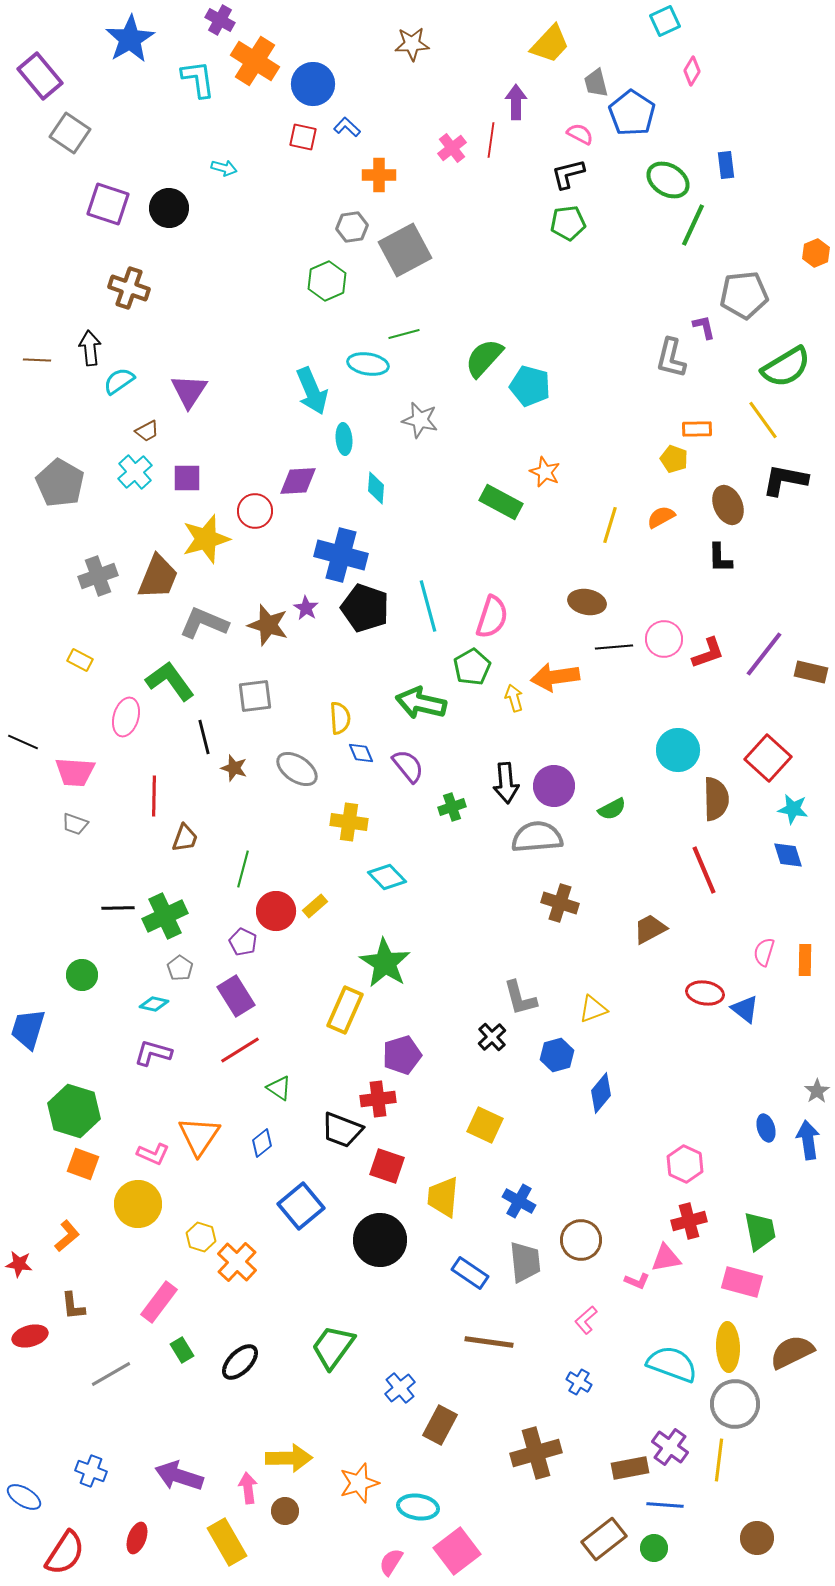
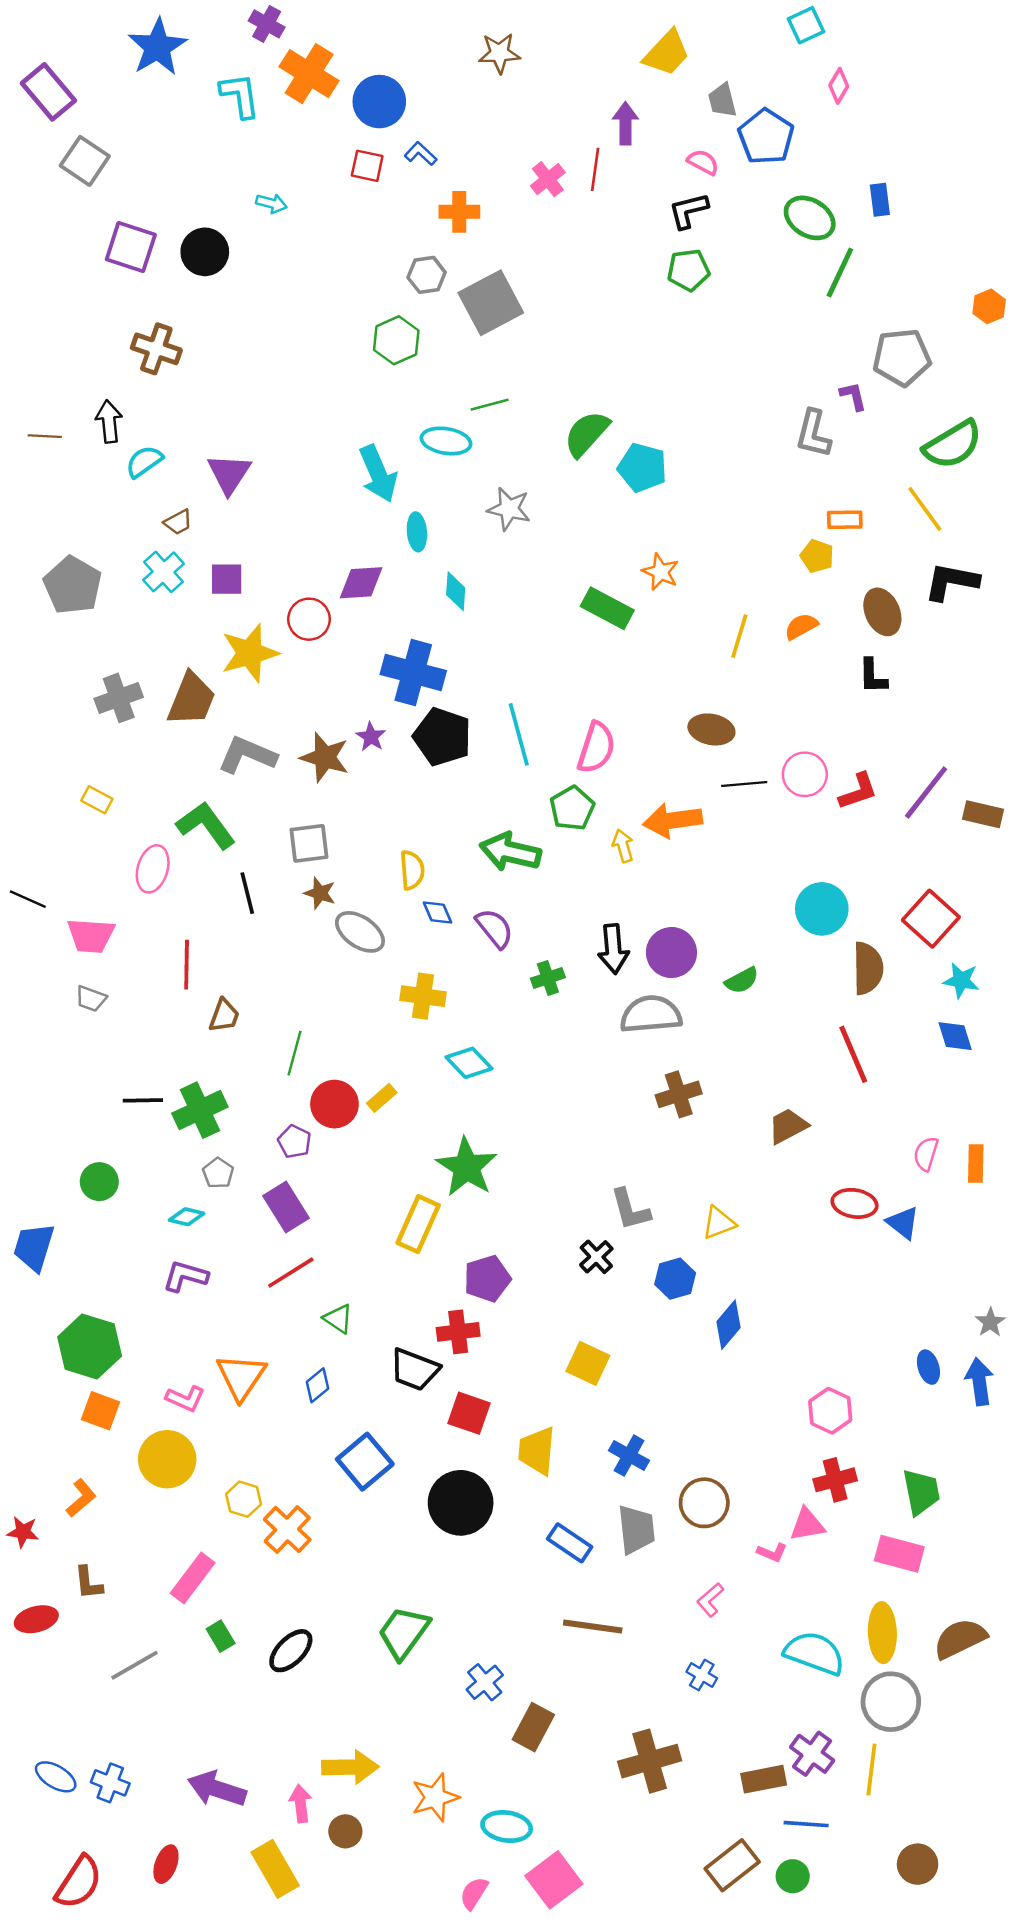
brown star: (234, 768) -> (320, 893), moved
brown cross: (560, 903) -> (679, 1094), turned -36
blue ellipse: (24, 1497) -> (56, 1777), moved

